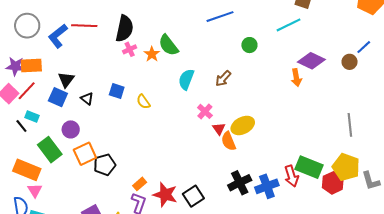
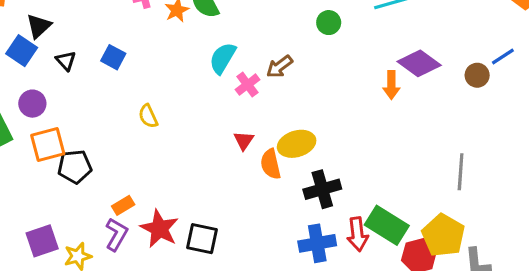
yellow semicircle: (143, 102) -> (148, 116), moved
pink cross: (205, 111) -> (248, 85), moved
red triangle: (219, 129) -> (244, 140), moved
black cross: (240, 183) -> (322, 189), moved
black square: (193, 196) -> (202, 239), turned 35

